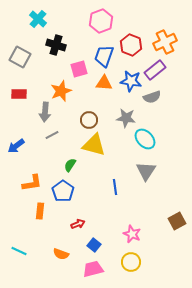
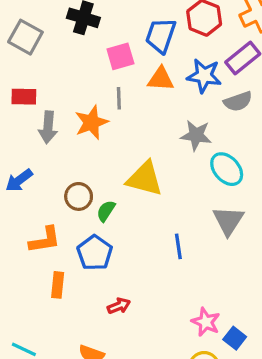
orange star: (61, 91) -> (91, 122), moved
gray arrow: (45, 112) -> (48, 127), moved
brown circle: (89, 120) -> (79, 196), moved
gray line: (52, 135) -> (119, 98), moved, turned -64
blue square: (94, 245) -> (235, 338), moved

